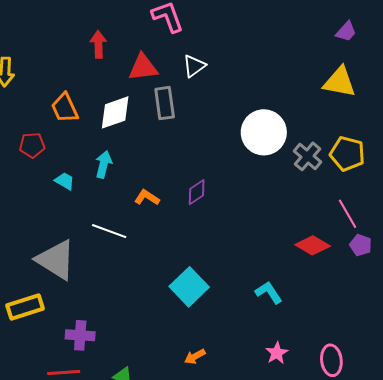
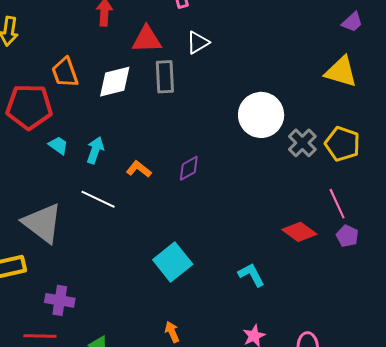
red pentagon: (32, 145) -> (29, 107), size x1.8
cyan arrow: (104, 164) -> (95, 150), moved
orange arrow: (195, 357) -> (172, 332), turned 90

